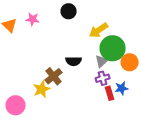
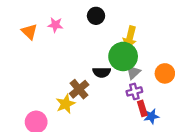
yellow arrow: (99, 30) -> (130, 37), turned -42
green circle: (113, 48) -> (123, 56), moved
blue star: (122, 88) -> (151, 116), moved

